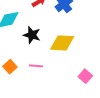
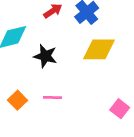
yellow diamond: (62, 43) -> (99, 49), moved

